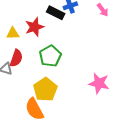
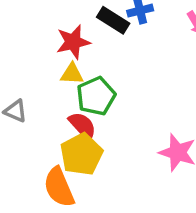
yellow triangle: (13, 33) -> (72, 74), moved
red semicircle: (16, 58) -> (83, 126), moved, turned -66

